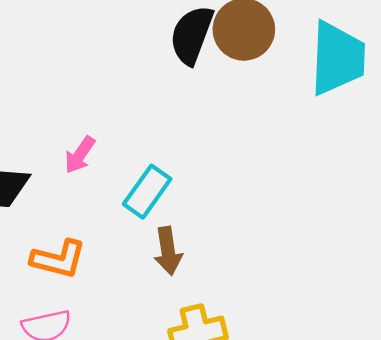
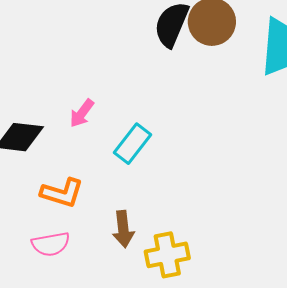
brown arrow: (168, 251) -> (123, 229), moved

